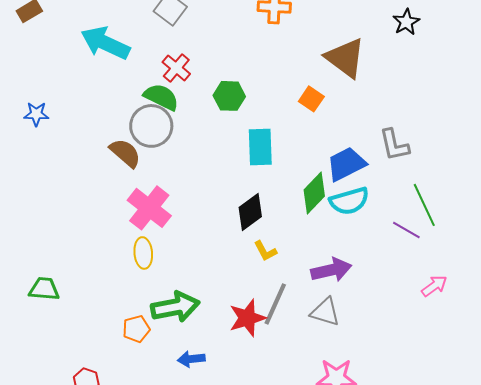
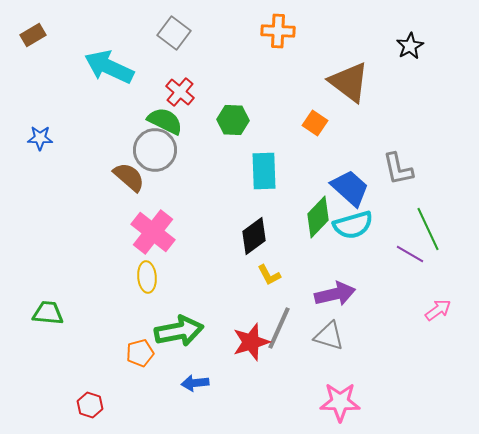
blue trapezoid: (346, 164) -> (350, 188), turned 69

